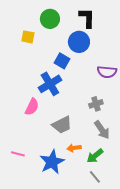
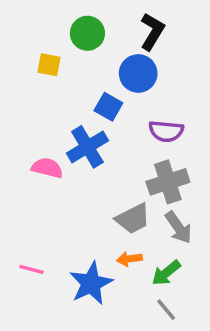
black L-shape: (87, 18) -> (152, 31), turned 30
purple semicircle: (107, 72) -> (166, 131), moved
gray cross: (96, 104) -> (168, 182), size x1.6
pink semicircle: (32, 107) -> (47, 168), moved, turned -102
gray trapezoid: (62, 125) -> (133, 219), moved

